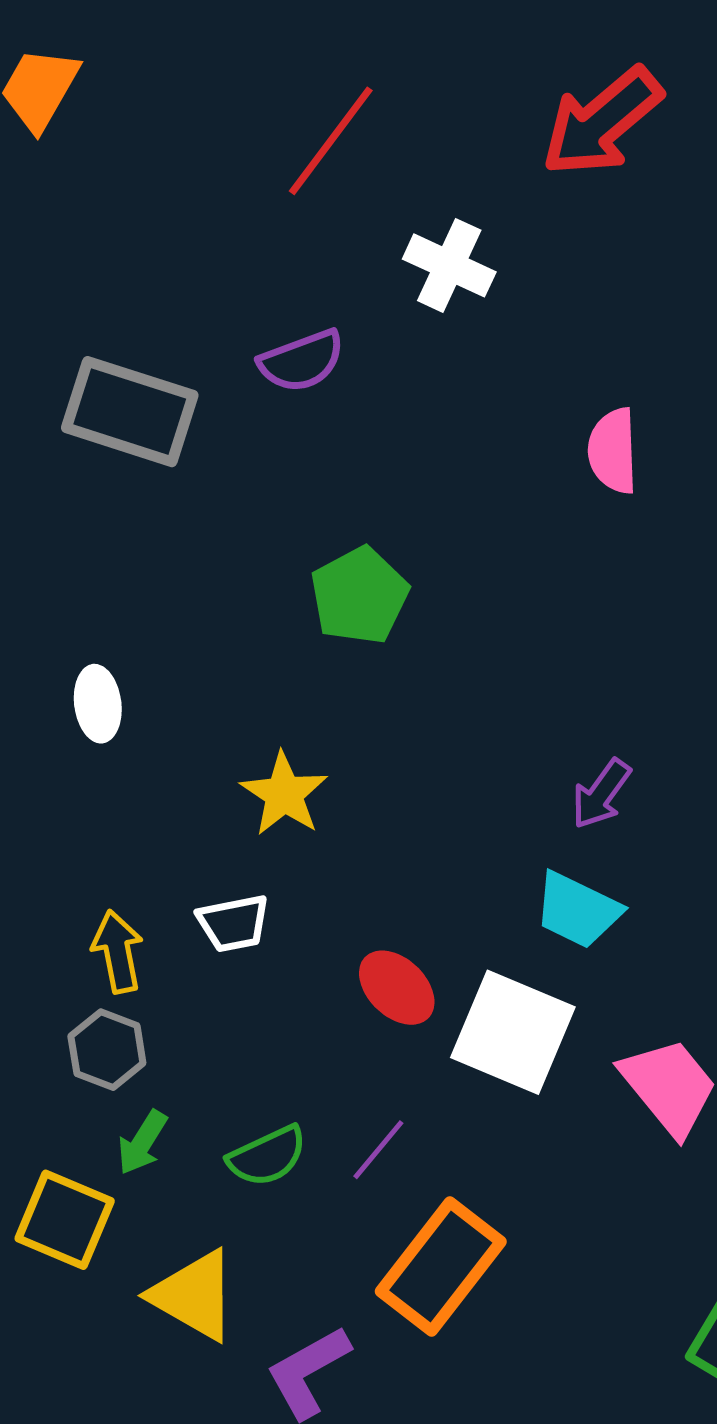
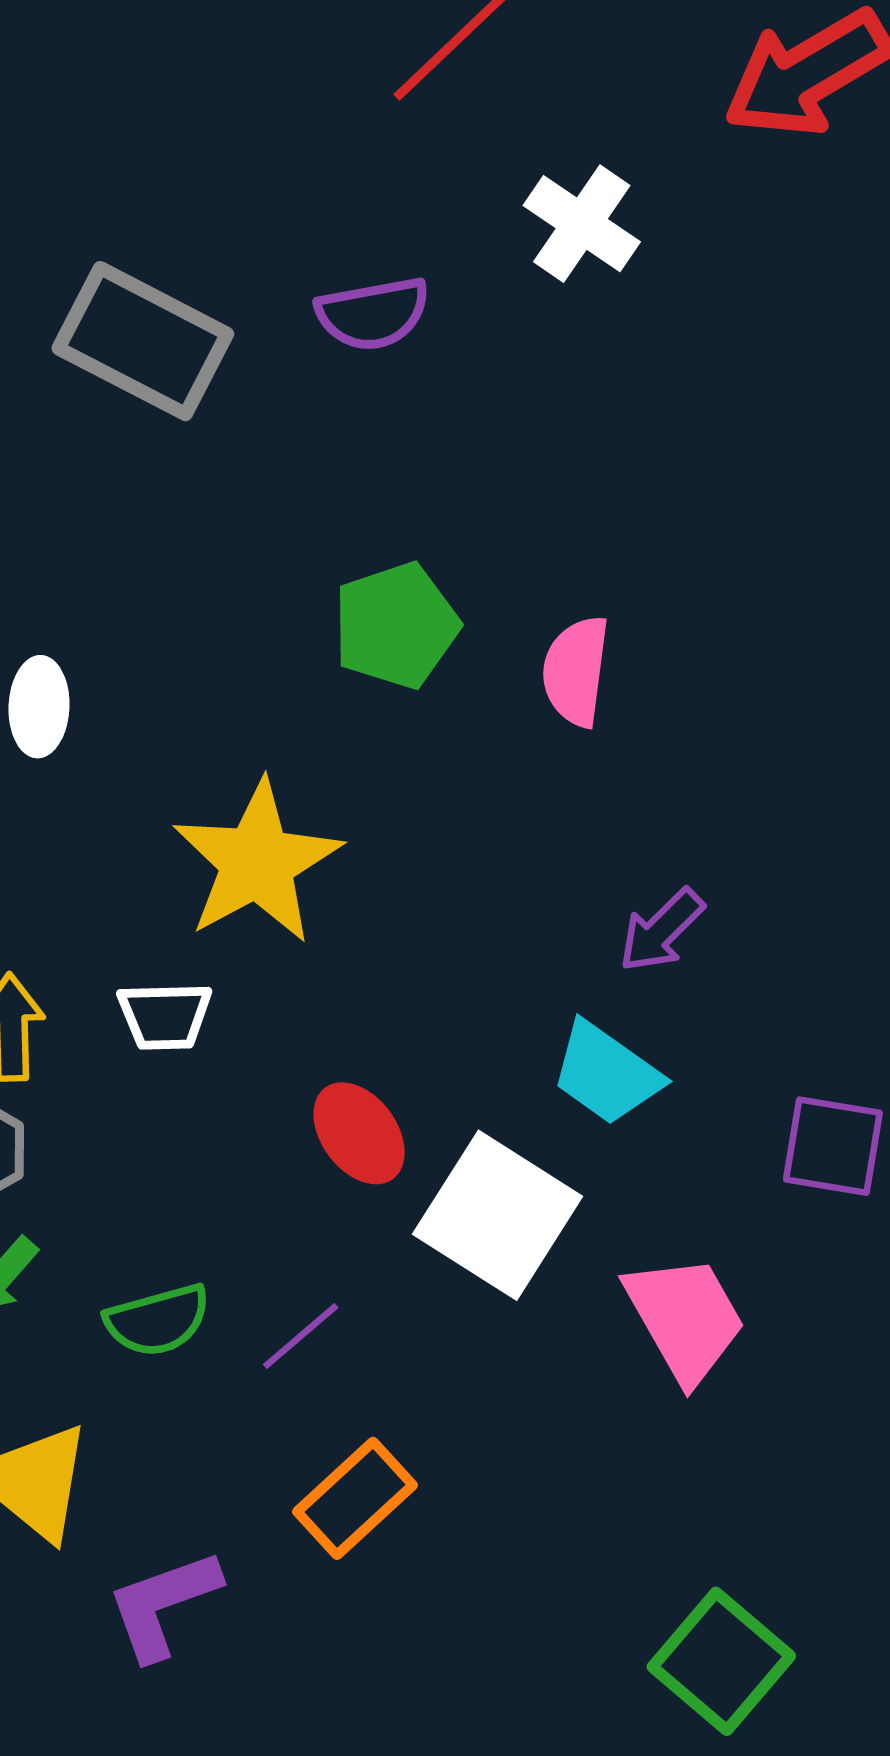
pink semicircle: (613, 451) -> (576, 671), moved
yellow star: (284, 794) -> (257, 862), size x1.5
orange rectangle: (441, 1266) -> (355, 1498), size x0.7

